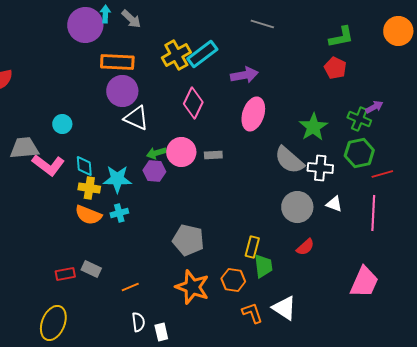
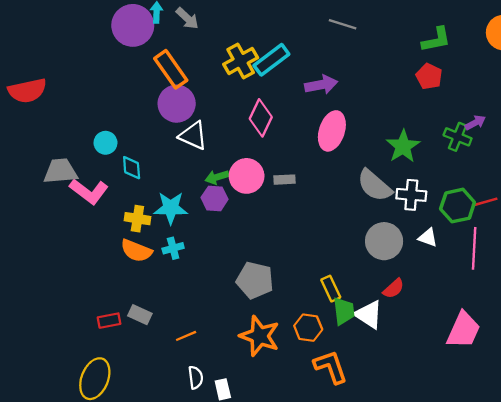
orange rectangle: (117, 62) -> (171, 69), turned 52
green hexagon: (359, 153) -> (458, 206), moved
cyan diamond: (84, 166) -> (132, 168), moved
yellow rectangle: (252, 247) -> (331, 289), turned -40
white triangle: (284, 308) -> (369, 315), moved
orange L-shape: (252, 313) -> (331, 367), size x1.4

